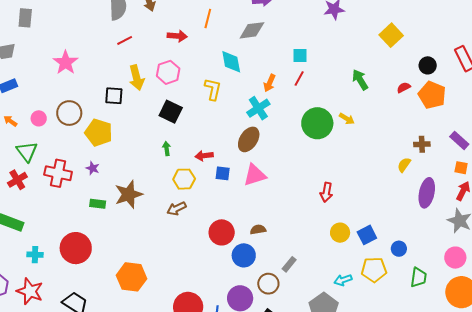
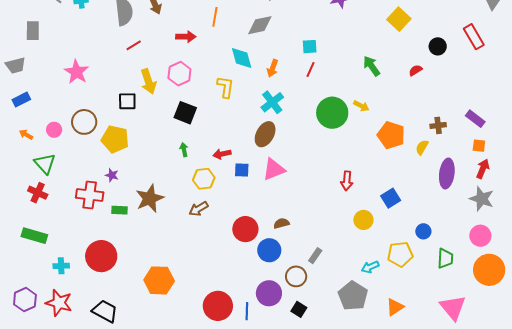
orange arrow: (270, 83) -> (273, 68), moved
orange pentagon: (432, 95) -> (391, 135), moved
red cross: (58, 173) -> (90, 195), moved
red cross: (17, 180) -> (38, 193), turned -30
blue square: (367, 235) -> (391, 198), moved

